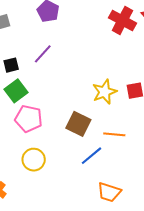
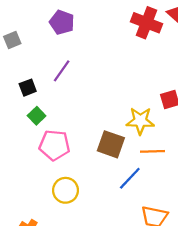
green square: (16, 91) -> (37, 116), size x0.7
yellow star: (105, 92) -> (140, 121), moved, turned 30

